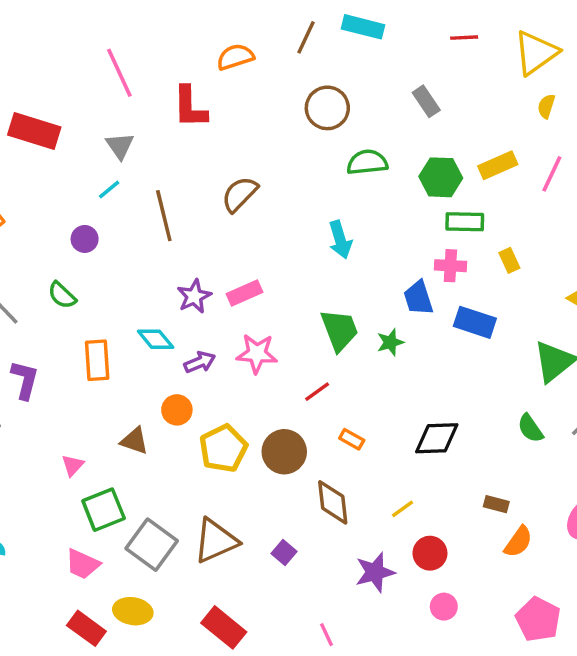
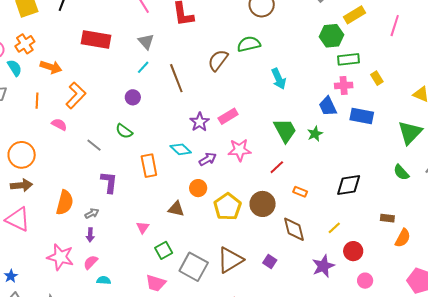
green semicircle: (367, 162) -> (249, 44), moved
yellow rectangle: (498, 165) -> (354, 15), moved
green square: (104, 510) -> (164, 250), size x0.7

